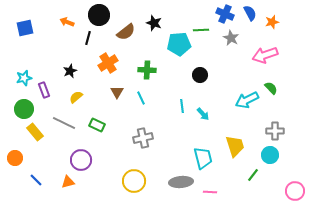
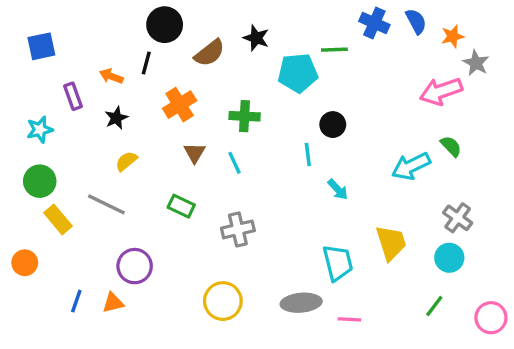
orange arrow: (67, 22) -> (111, 76), moved
gray star: (231, 38) -> (476, 63), moved
purple rectangle: (44, 90) -> (73, 96), moved
cyan line: (182, 106) -> (308, 155), moved
green rectangle: (97, 125) -> (181, 206), moved
gray cross: (275, 131) -> (458, 218), turned 36
green line: (253, 175) -> (434, 306), moved
blue line: (36, 180) -> (76, 301), moved, turned 64

